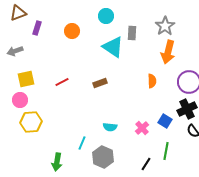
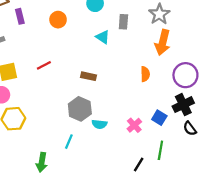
purple rectangle: (37, 28) -> (20, 16), turned -32
cyan triangle: (113, 47) -> (103, 37), size x0.6
red line: (62, 82) -> (44, 65), moved
brown rectangle: (100, 83) -> (89, 76), turned 32
gray hexagon: (103, 157) -> (80, 109), moved

